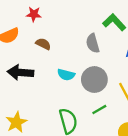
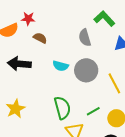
red star: (34, 14) -> (28, 19), moved
green line: (99, 110) -> (93, 111), moved

